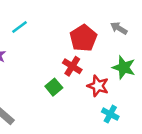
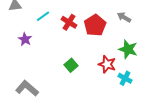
red cross: (72, 66) -> (69, 22), moved
cyan cross: (110, 114) -> (125, 78), moved

